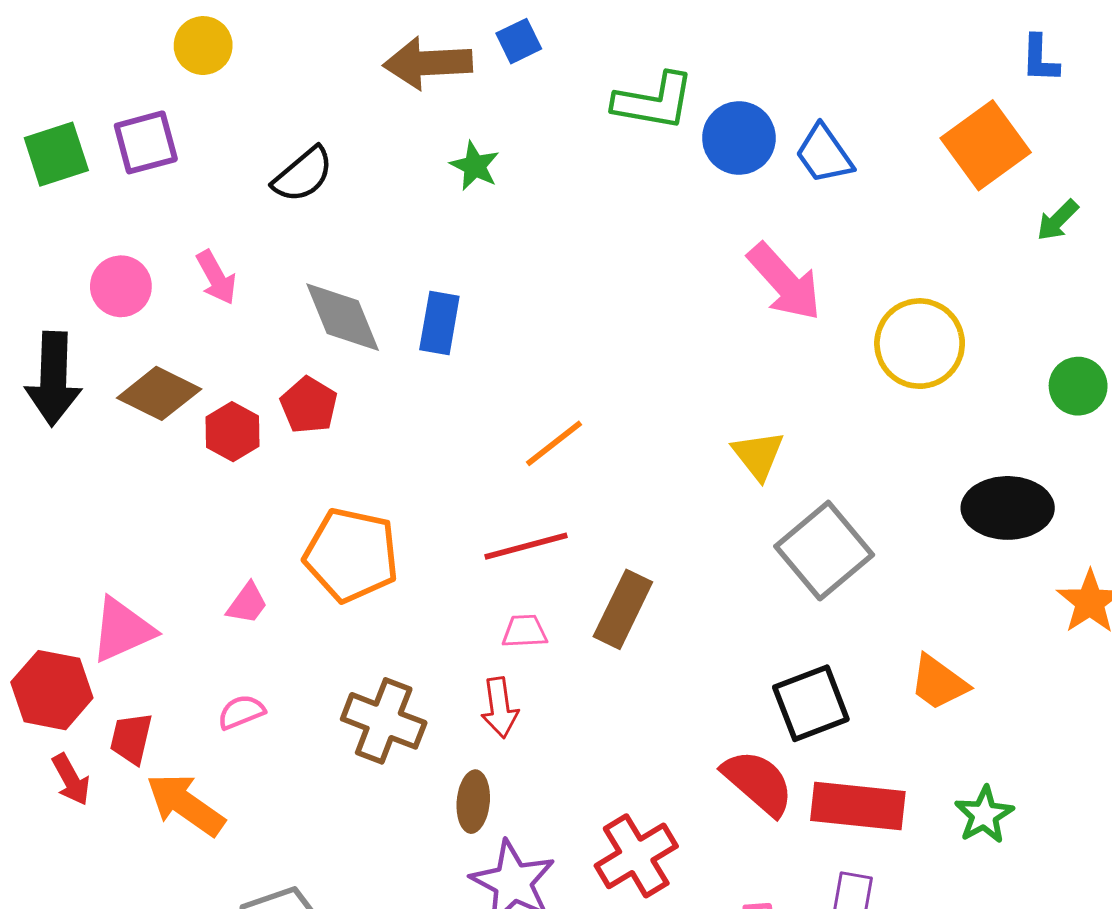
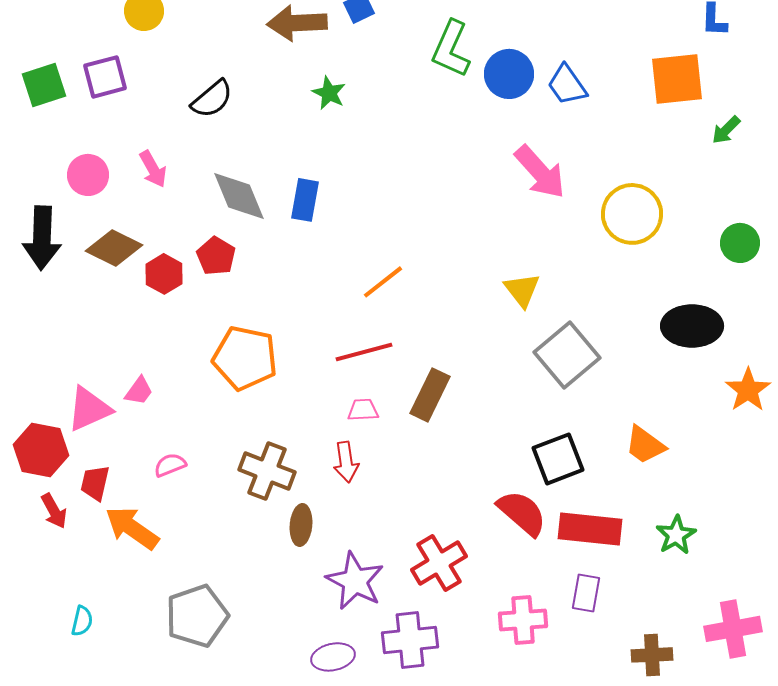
green L-shape: (654, 101) -> (451, 49), turned 104
orange square: (986, 145) -> (677, 79), turned 30
pink trapezoid: (247, 603) -> (139, 391), moved
brown ellipse: (473, 802) -> (301, 525), moved

